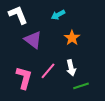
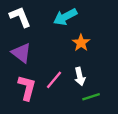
cyan arrow: (58, 15) -> (65, 17), size x1.5
purple triangle: (33, 40) -> (21, 53), moved

